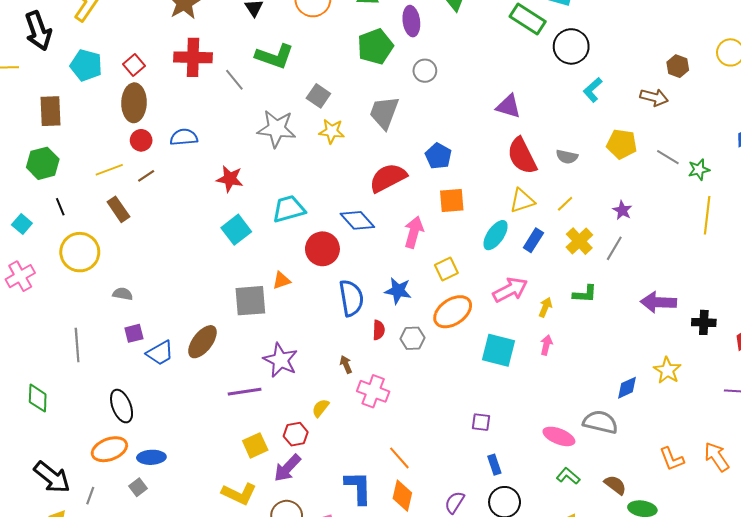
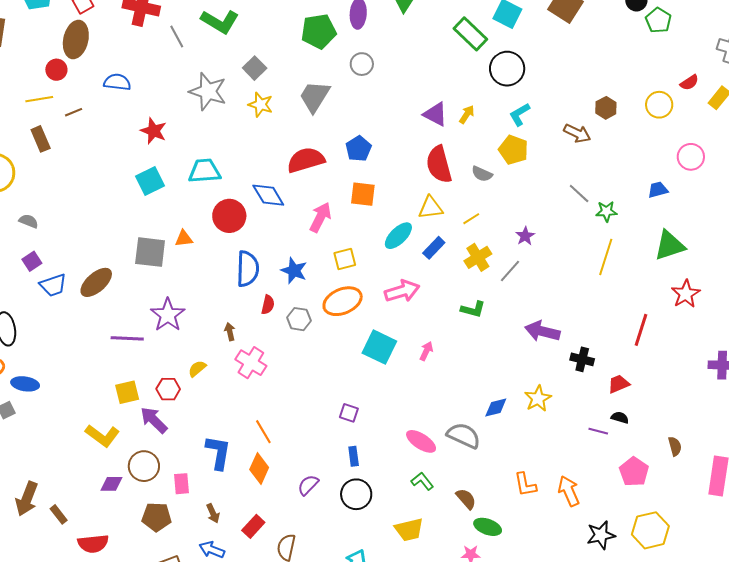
red circle: (141, 140) -> (56, 70), moved
yellow pentagon: (622, 144) -> (513, 150), moved
yellow arrow: (545, 307) -> (467, 114), moved
purple square: (134, 333) -> (32, 261), turned -30
purple arrow: (287, 468) -> (154, 420), turned 80

